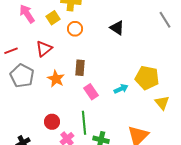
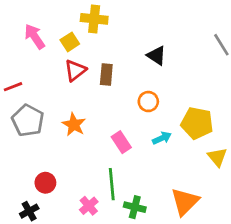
orange circle: (75, 29) -> (148, 102), moved
red triangle: (44, 49) -> (75, 70), moved
brown rectangle: (80, 68) -> (106, 74), moved
red circle: (52, 122) -> (45, 183), moved

